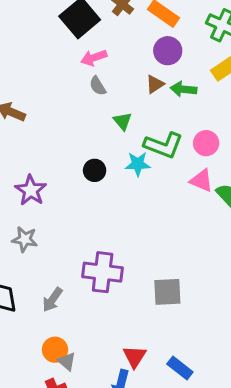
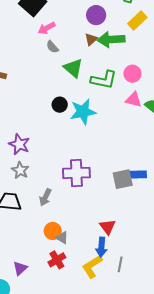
green arrow: (183, 89) -> (111, 39), size x1.5
green triangle: (123, 121) -> (73, 68), size x1.5
cyan star: (138, 164) -> (83, 112), moved, size x1.5
purple star: (31, 190) -> (19, 144), moved
gray star: (25, 239) -> (20, 170), moved, turned 30
blue rectangle: (180, 368) -> (138, 175), moved, turned -30

